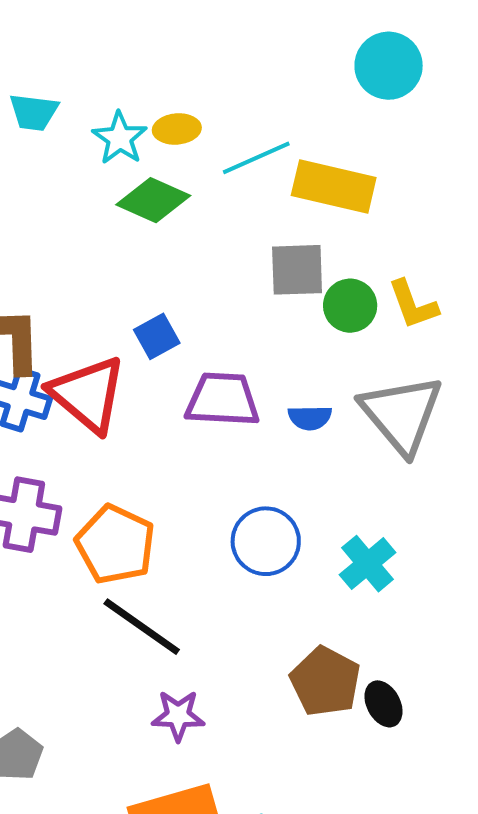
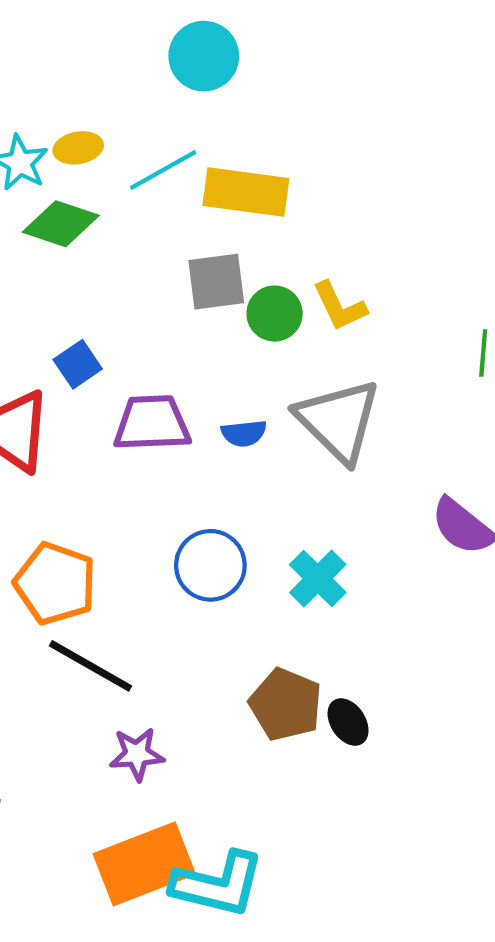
cyan circle: (389, 66) -> (204, 56), moved

